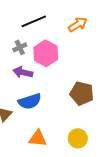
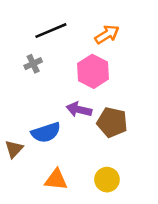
pink hexagon: (46, 53) -> (93, 71), moved
purple arrow: (23, 72) -> (79, 110), moved

